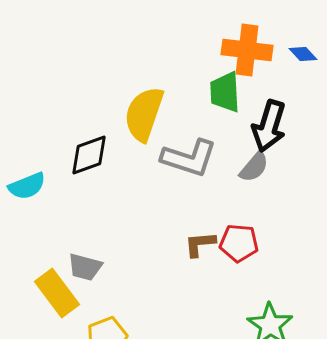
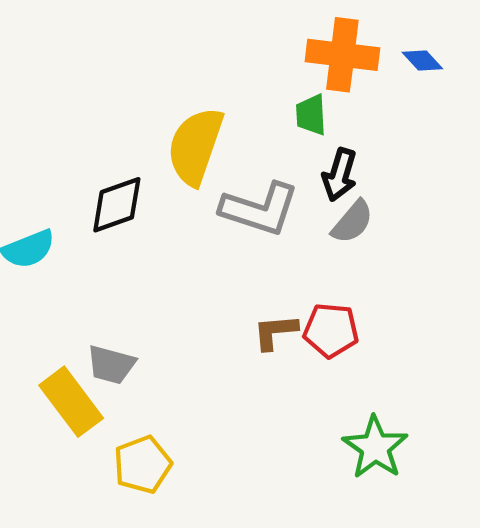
green trapezoid: (225, 92) -> (311, 115), size x0.7
black arrow: (269, 126) -> (340, 175), moved, size x0.7

